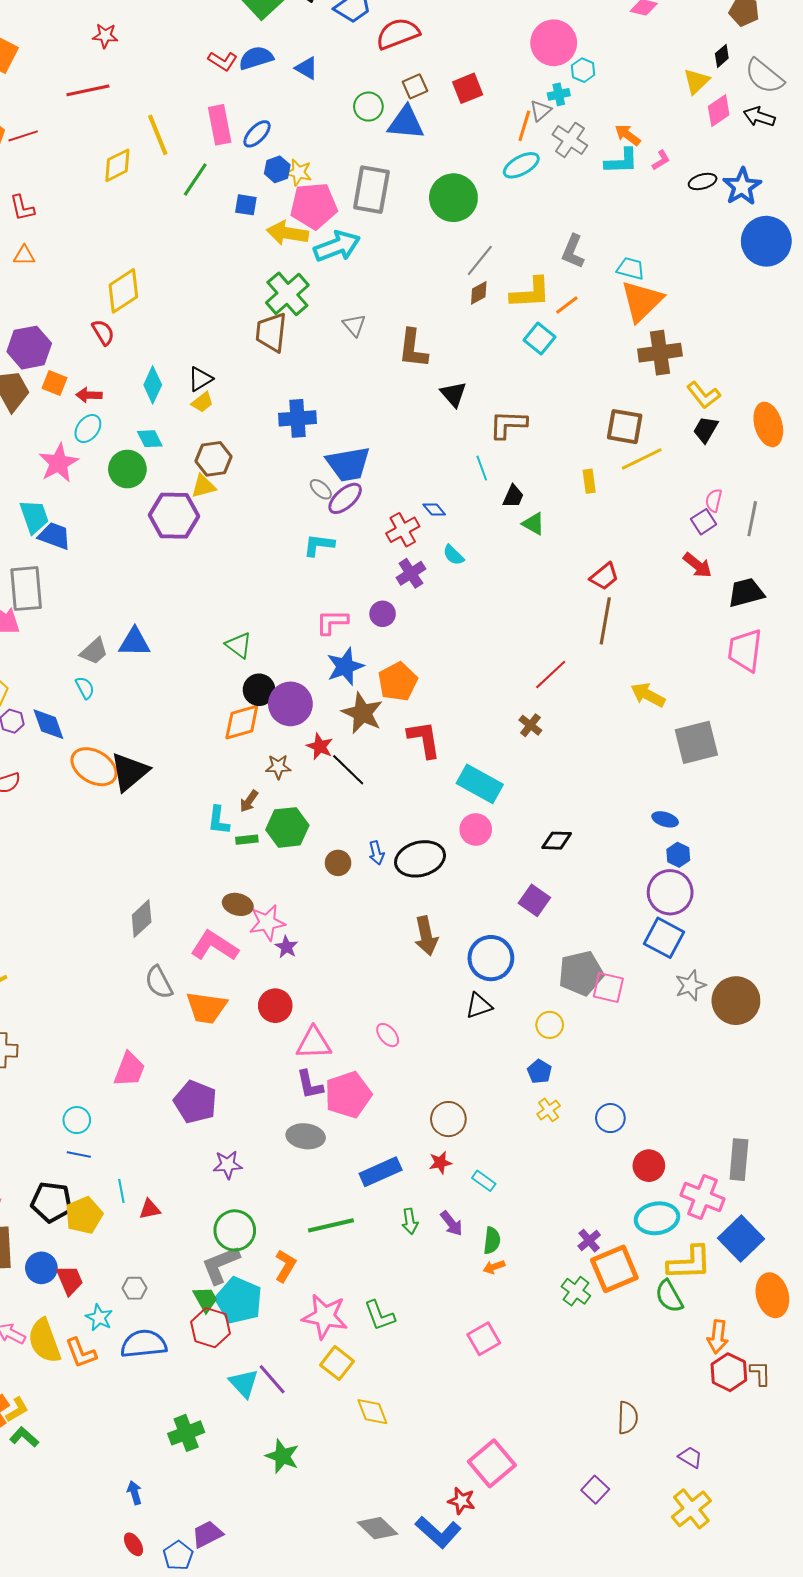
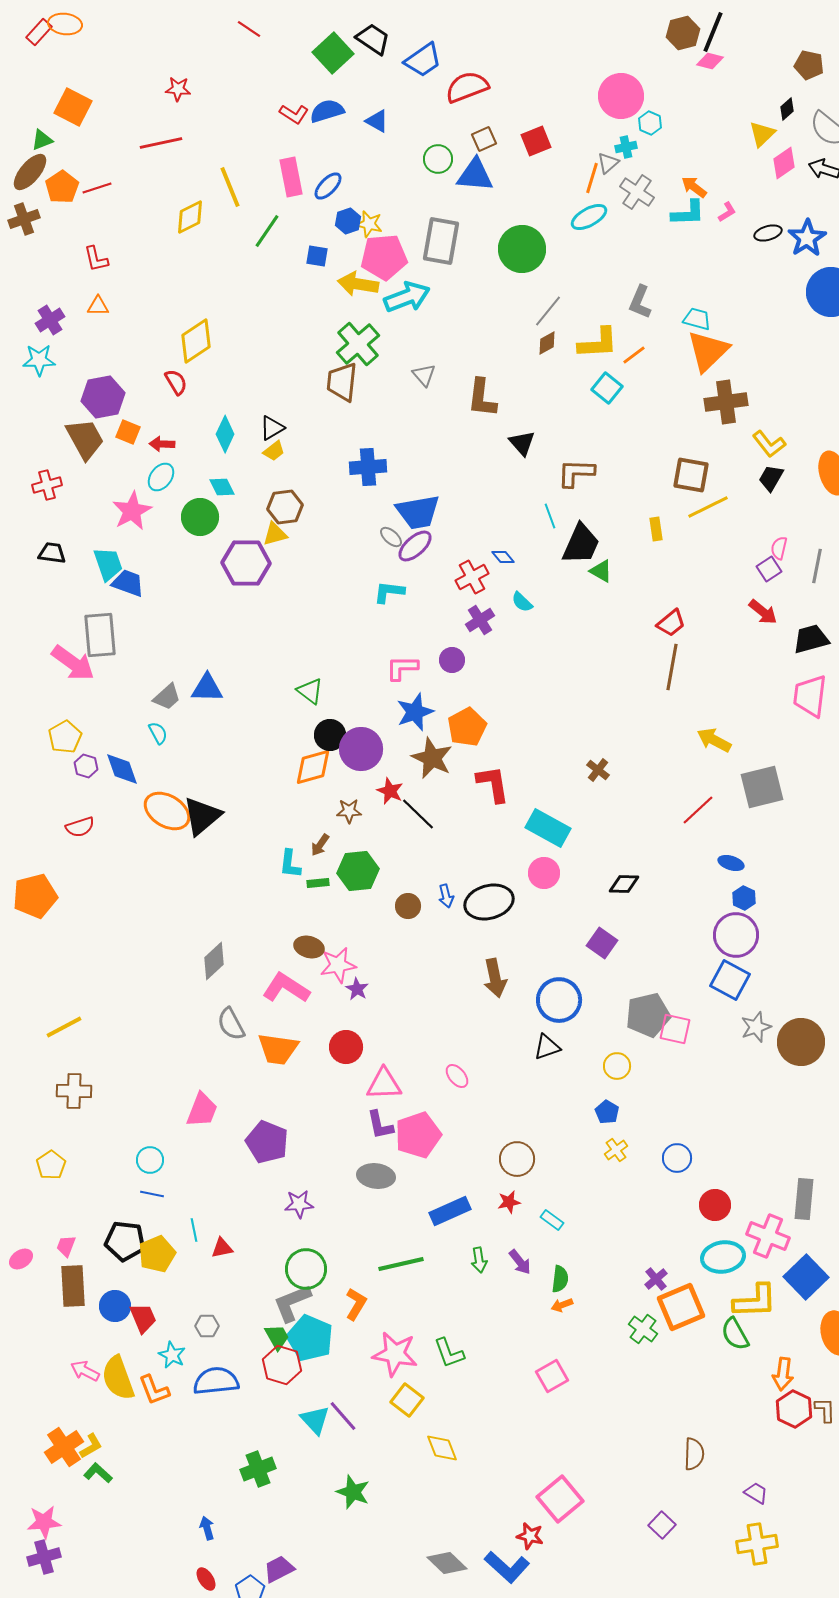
black trapezoid: (513, 496) -> (581, 544), size x1.8
red line: (551, 675) -> (698, 810), moved
yellow cross: (691, 1509) -> (757, 1544), turned 30

